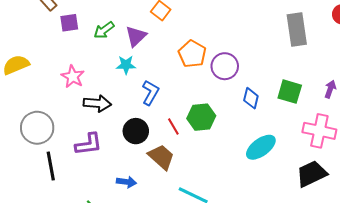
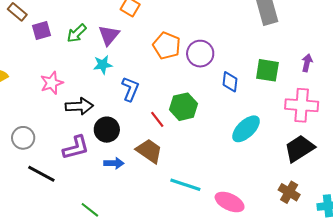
pink star: (73, 77) -> (52, 83), turned 30
gray circle: (37, 128) -> (23, 138), size x0.7
black circle: (136, 131) -> (107, 130), moved
black line: (51, 166) -> (41, 174), turned -44
blue arrow: (126, 182) -> (114, 163), moved

